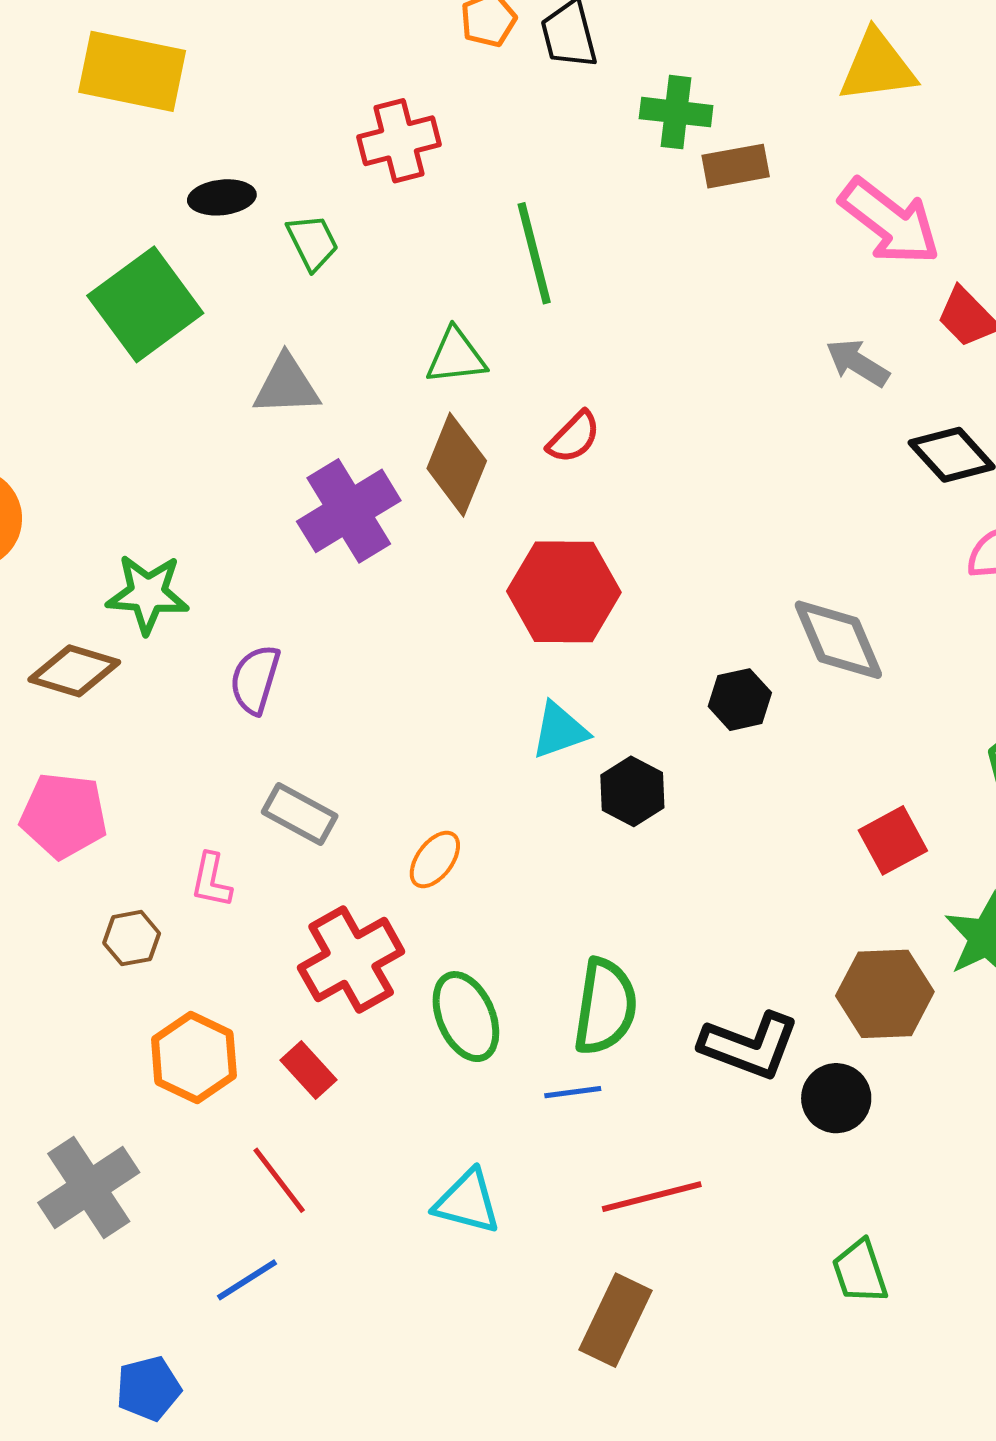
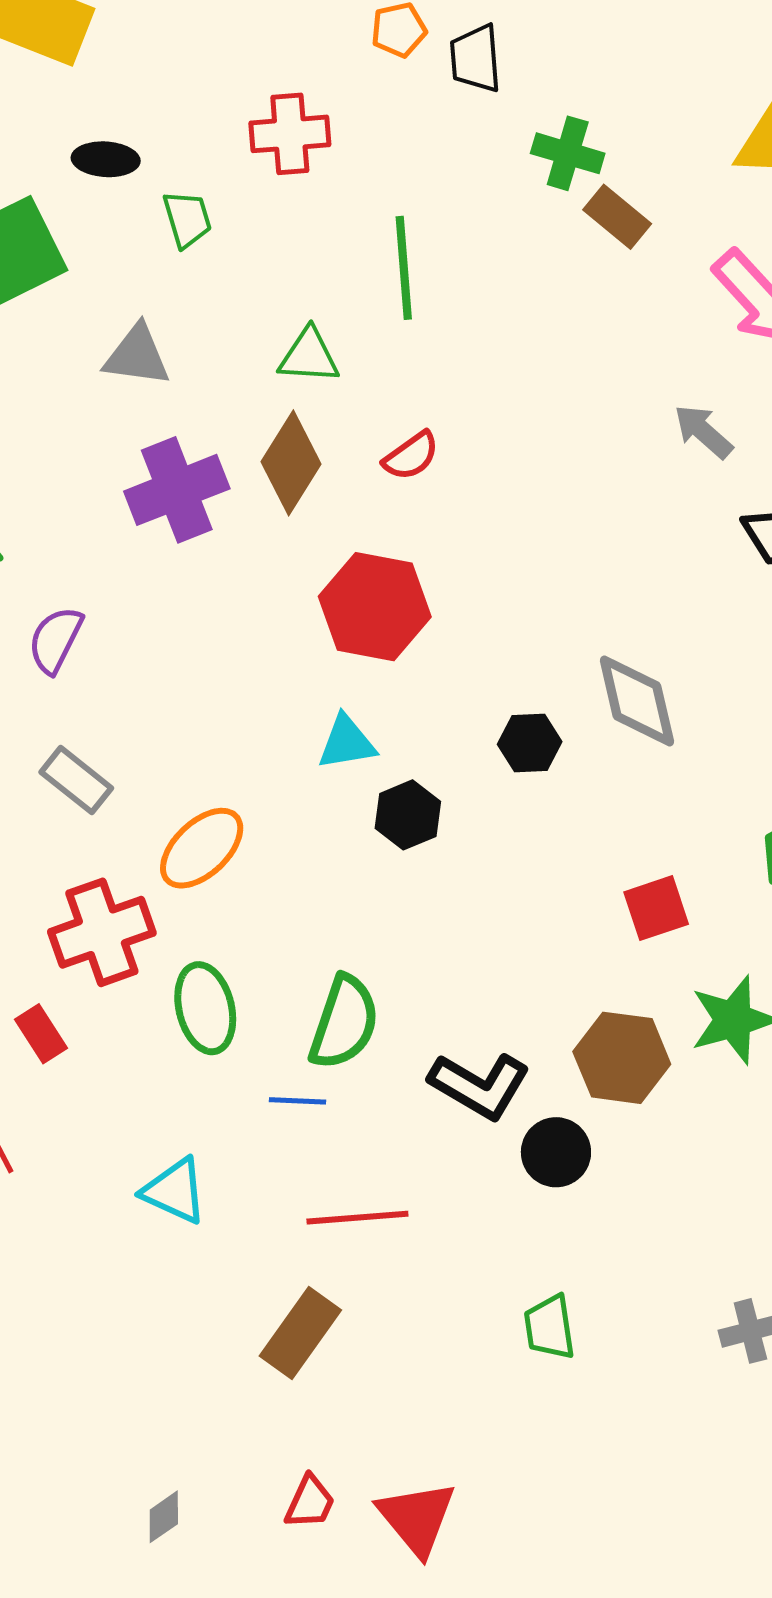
brown rectangle: (736, 166) -> (617, 217), turned 40
orange ellipse: (435, 860) -> (202, 848), size x1.5

